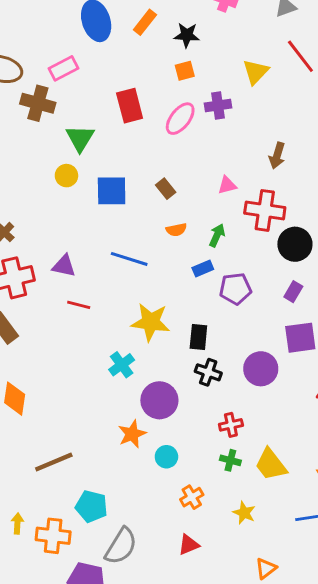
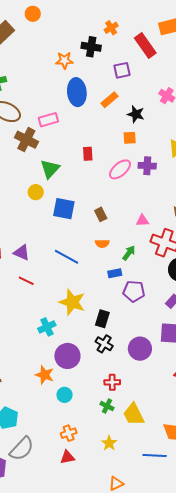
red rectangle: (130, 106) -> (88, 154), size x0.6
orange star: (132, 434) -> (45, 375), turned 30
orange cross: (192, 497) -> (69, 433), moved

